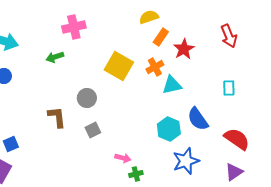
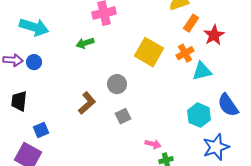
brown L-shape: (57, 117) -> (87, 103), turned 55

